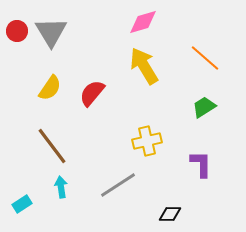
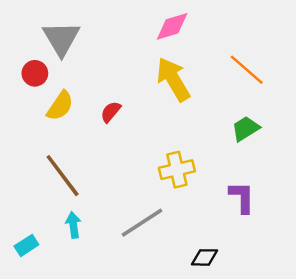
red circle: (17, 31) -> (35, 73), moved
red semicircle: (92, 93) -> (111, 112), size x0.7

